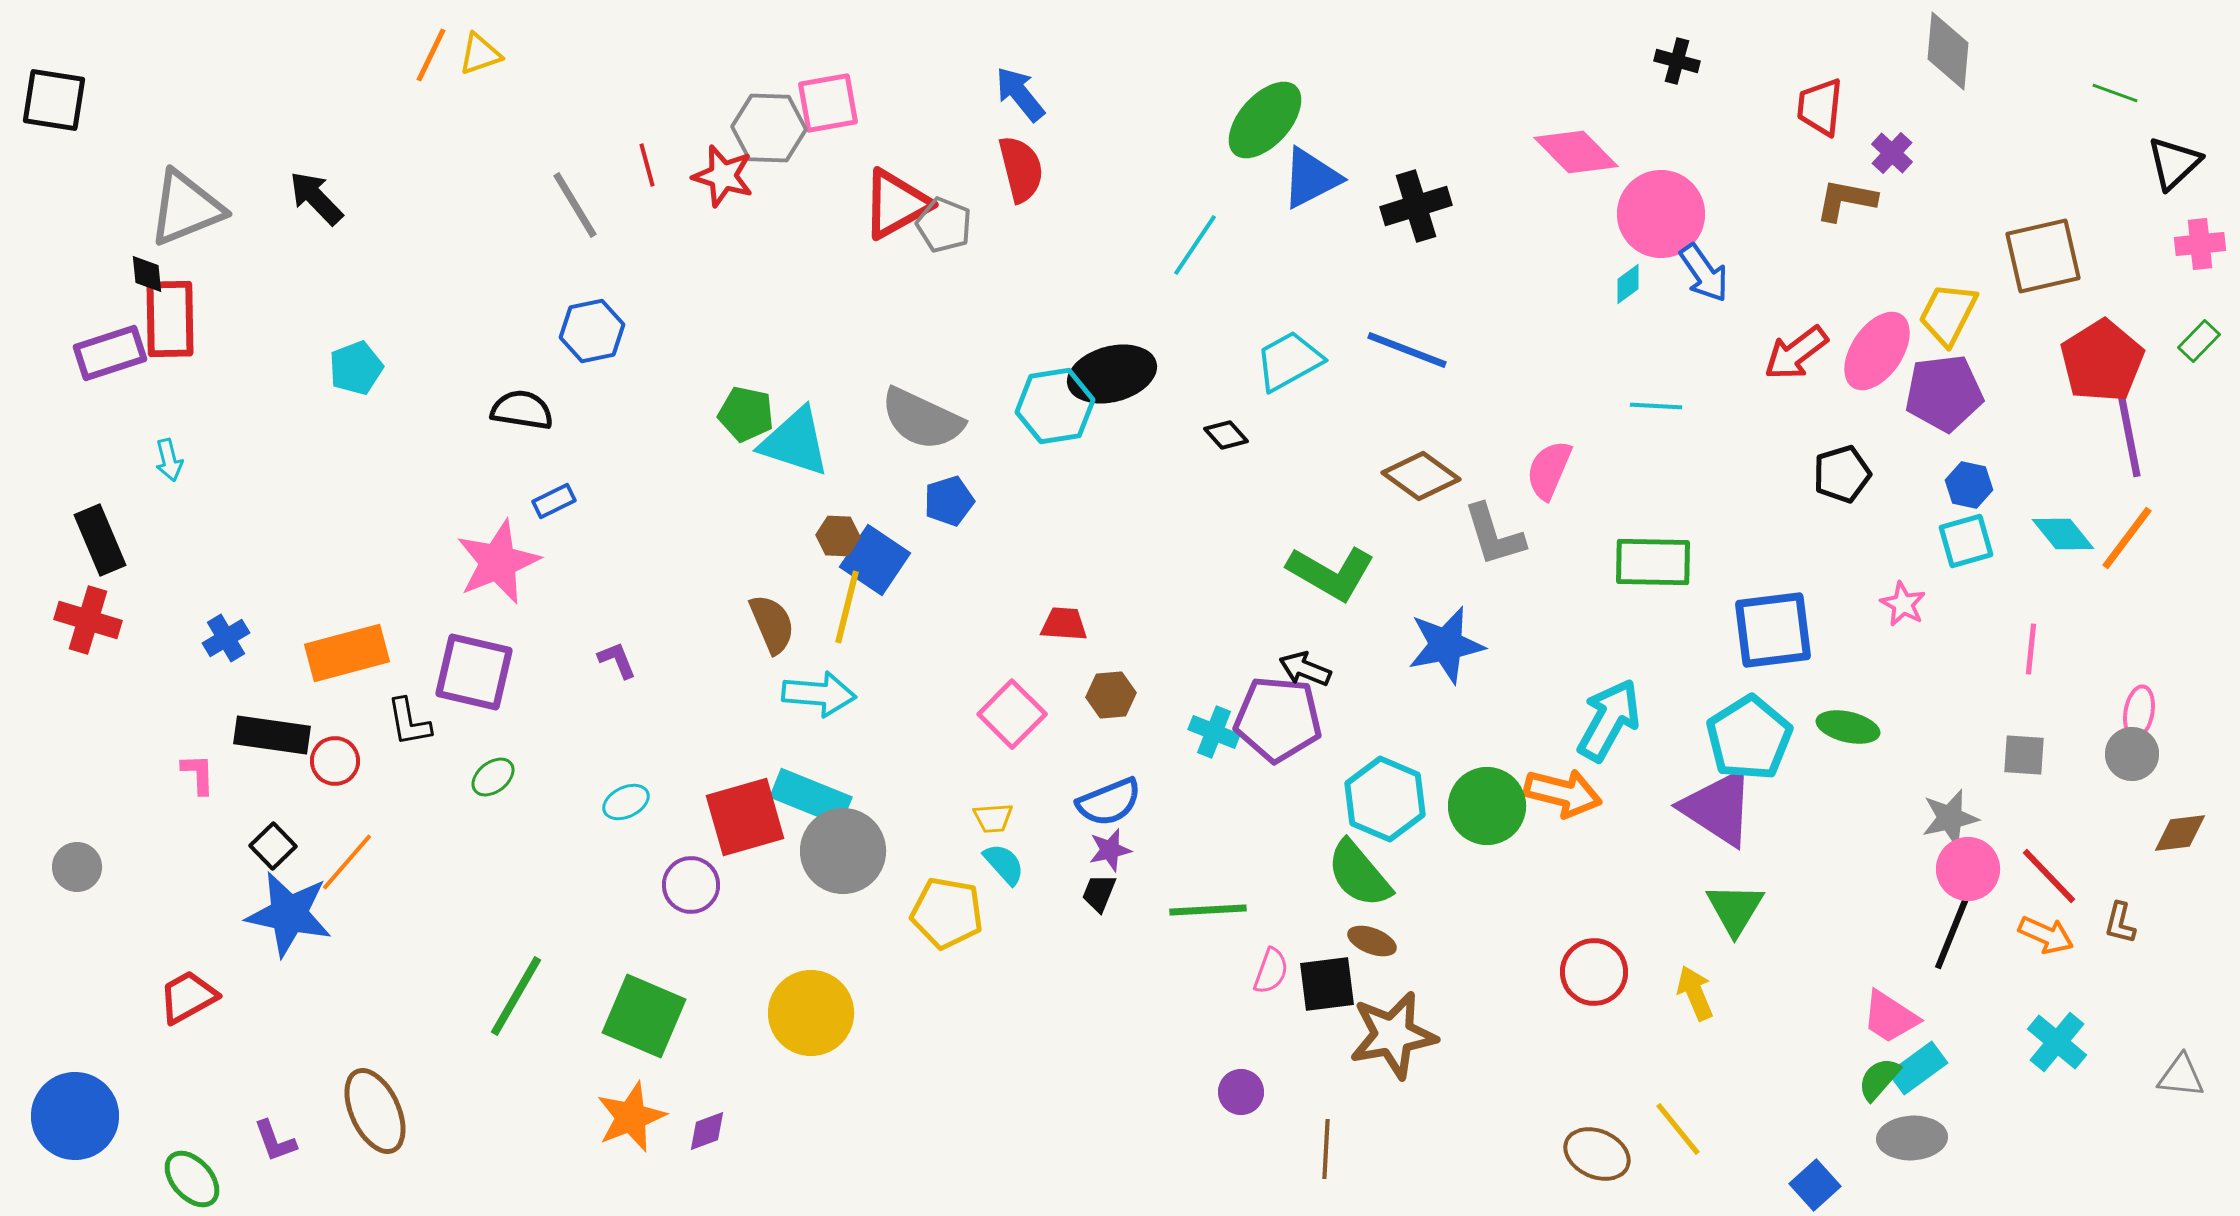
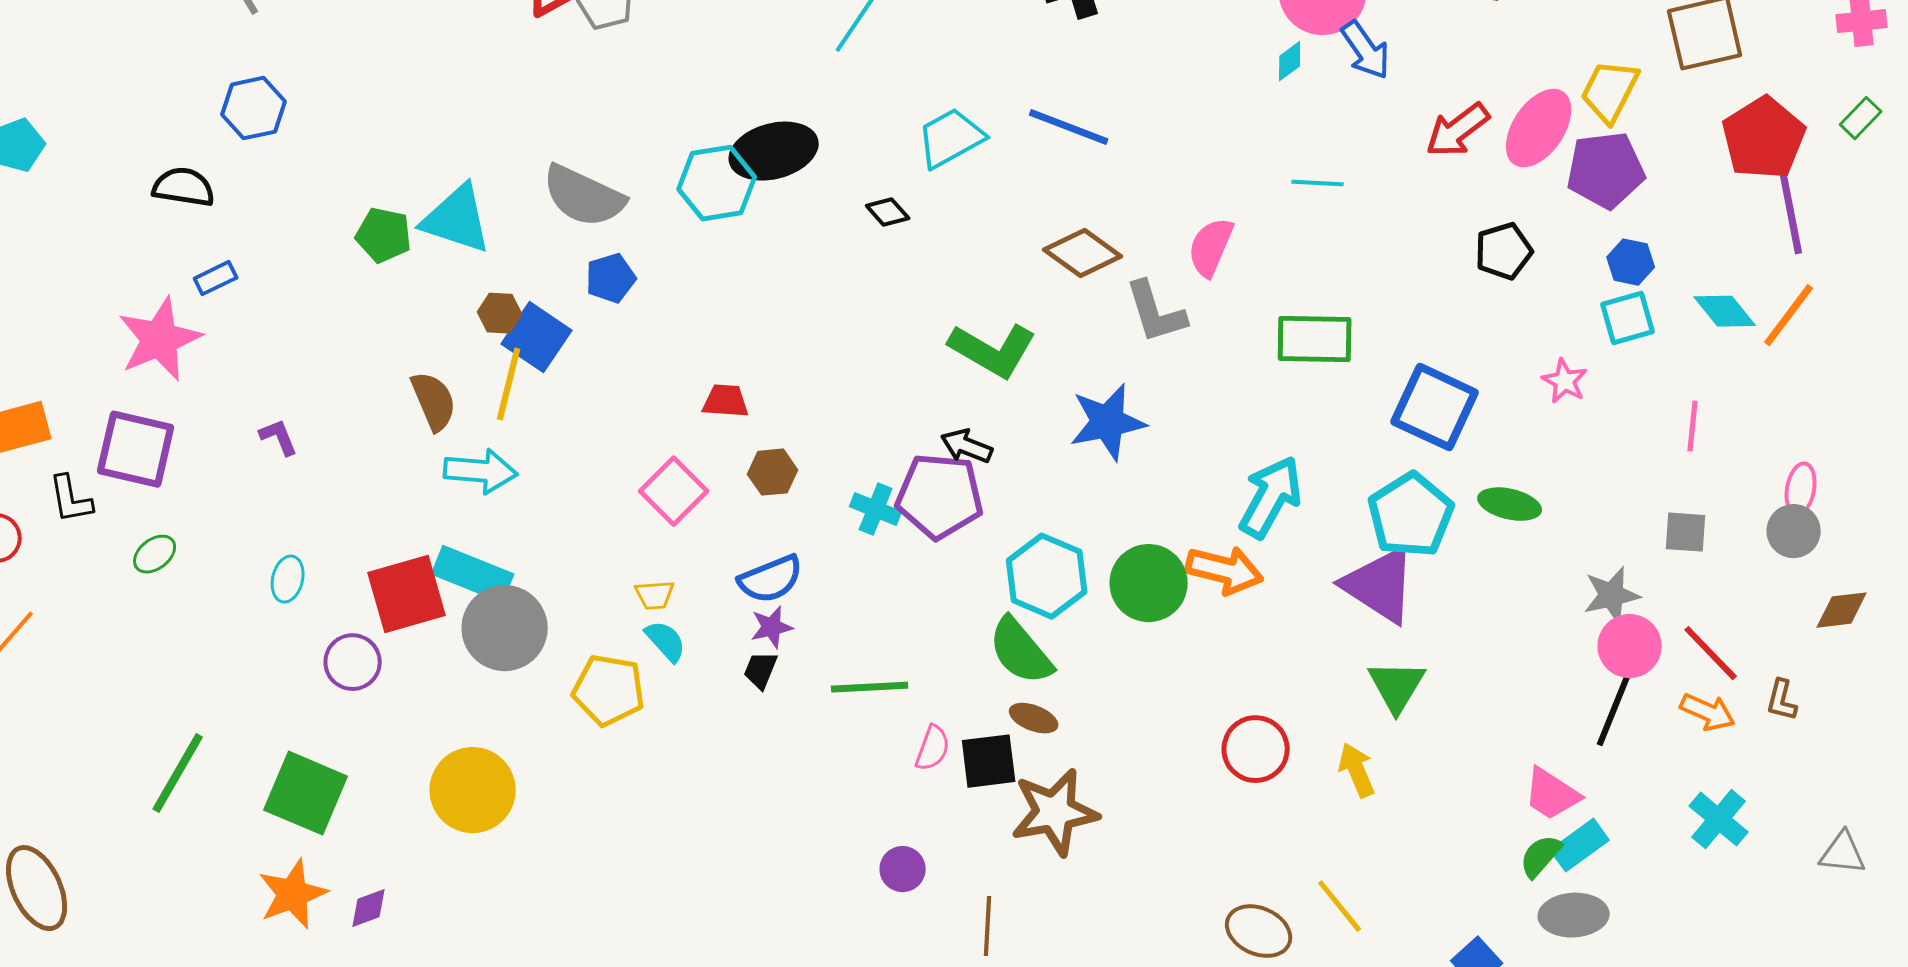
green pentagon: (746, 414) -> (384, 235), moved
blue square: (1773, 630) -> (1435, 407), turned 32
cyan ellipse: (626, 802) -> (288, 579), turned -51

